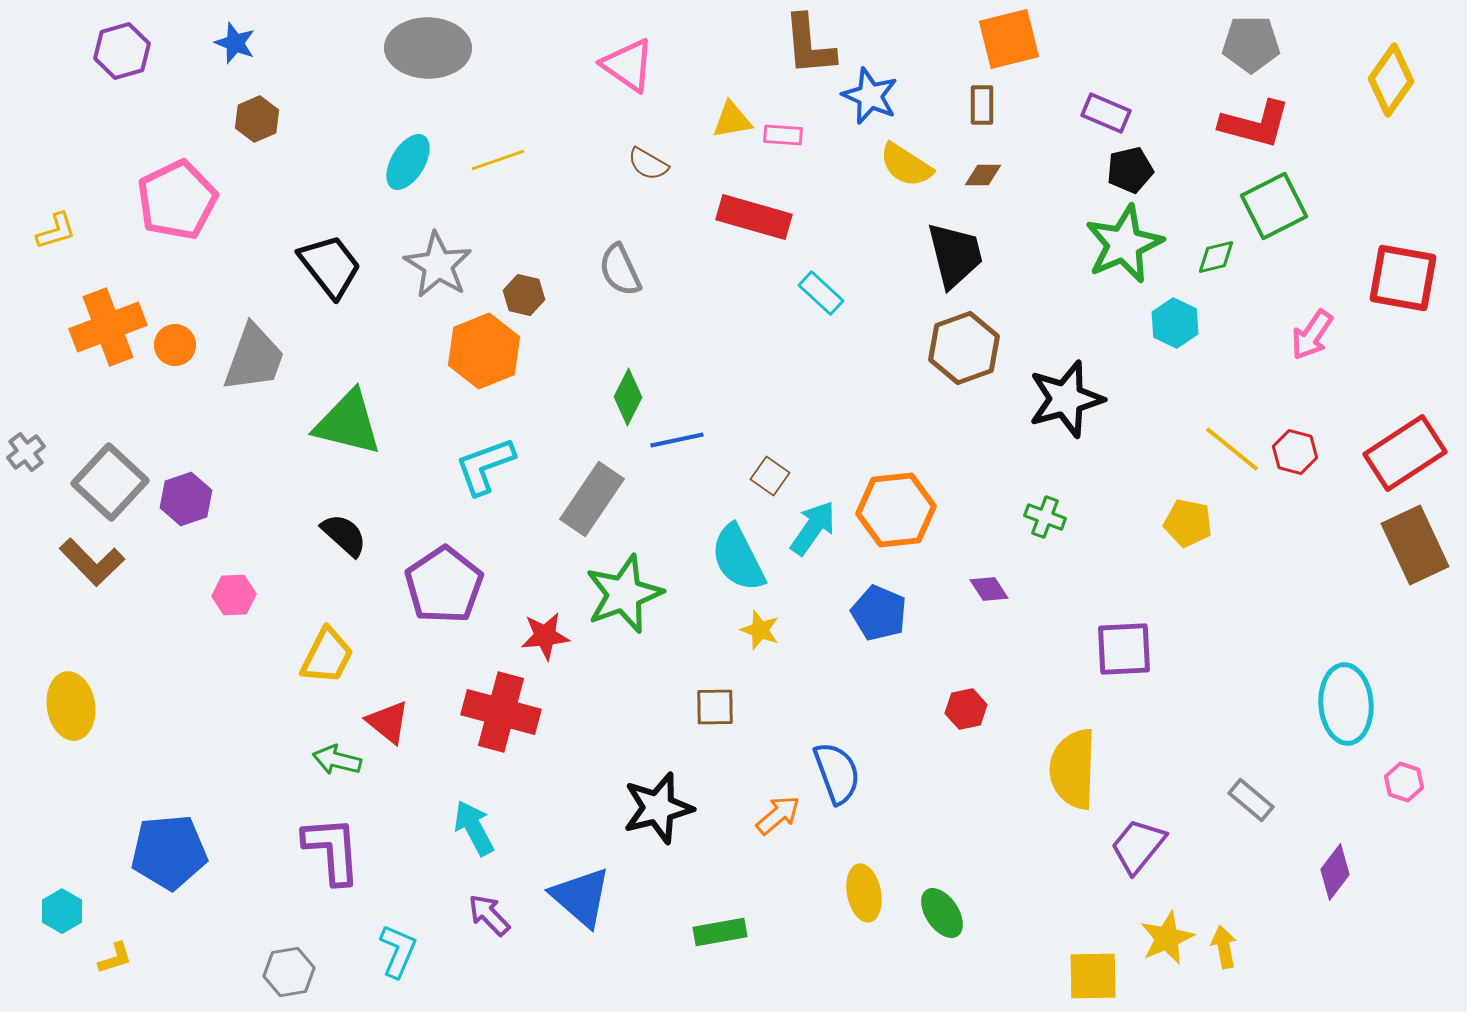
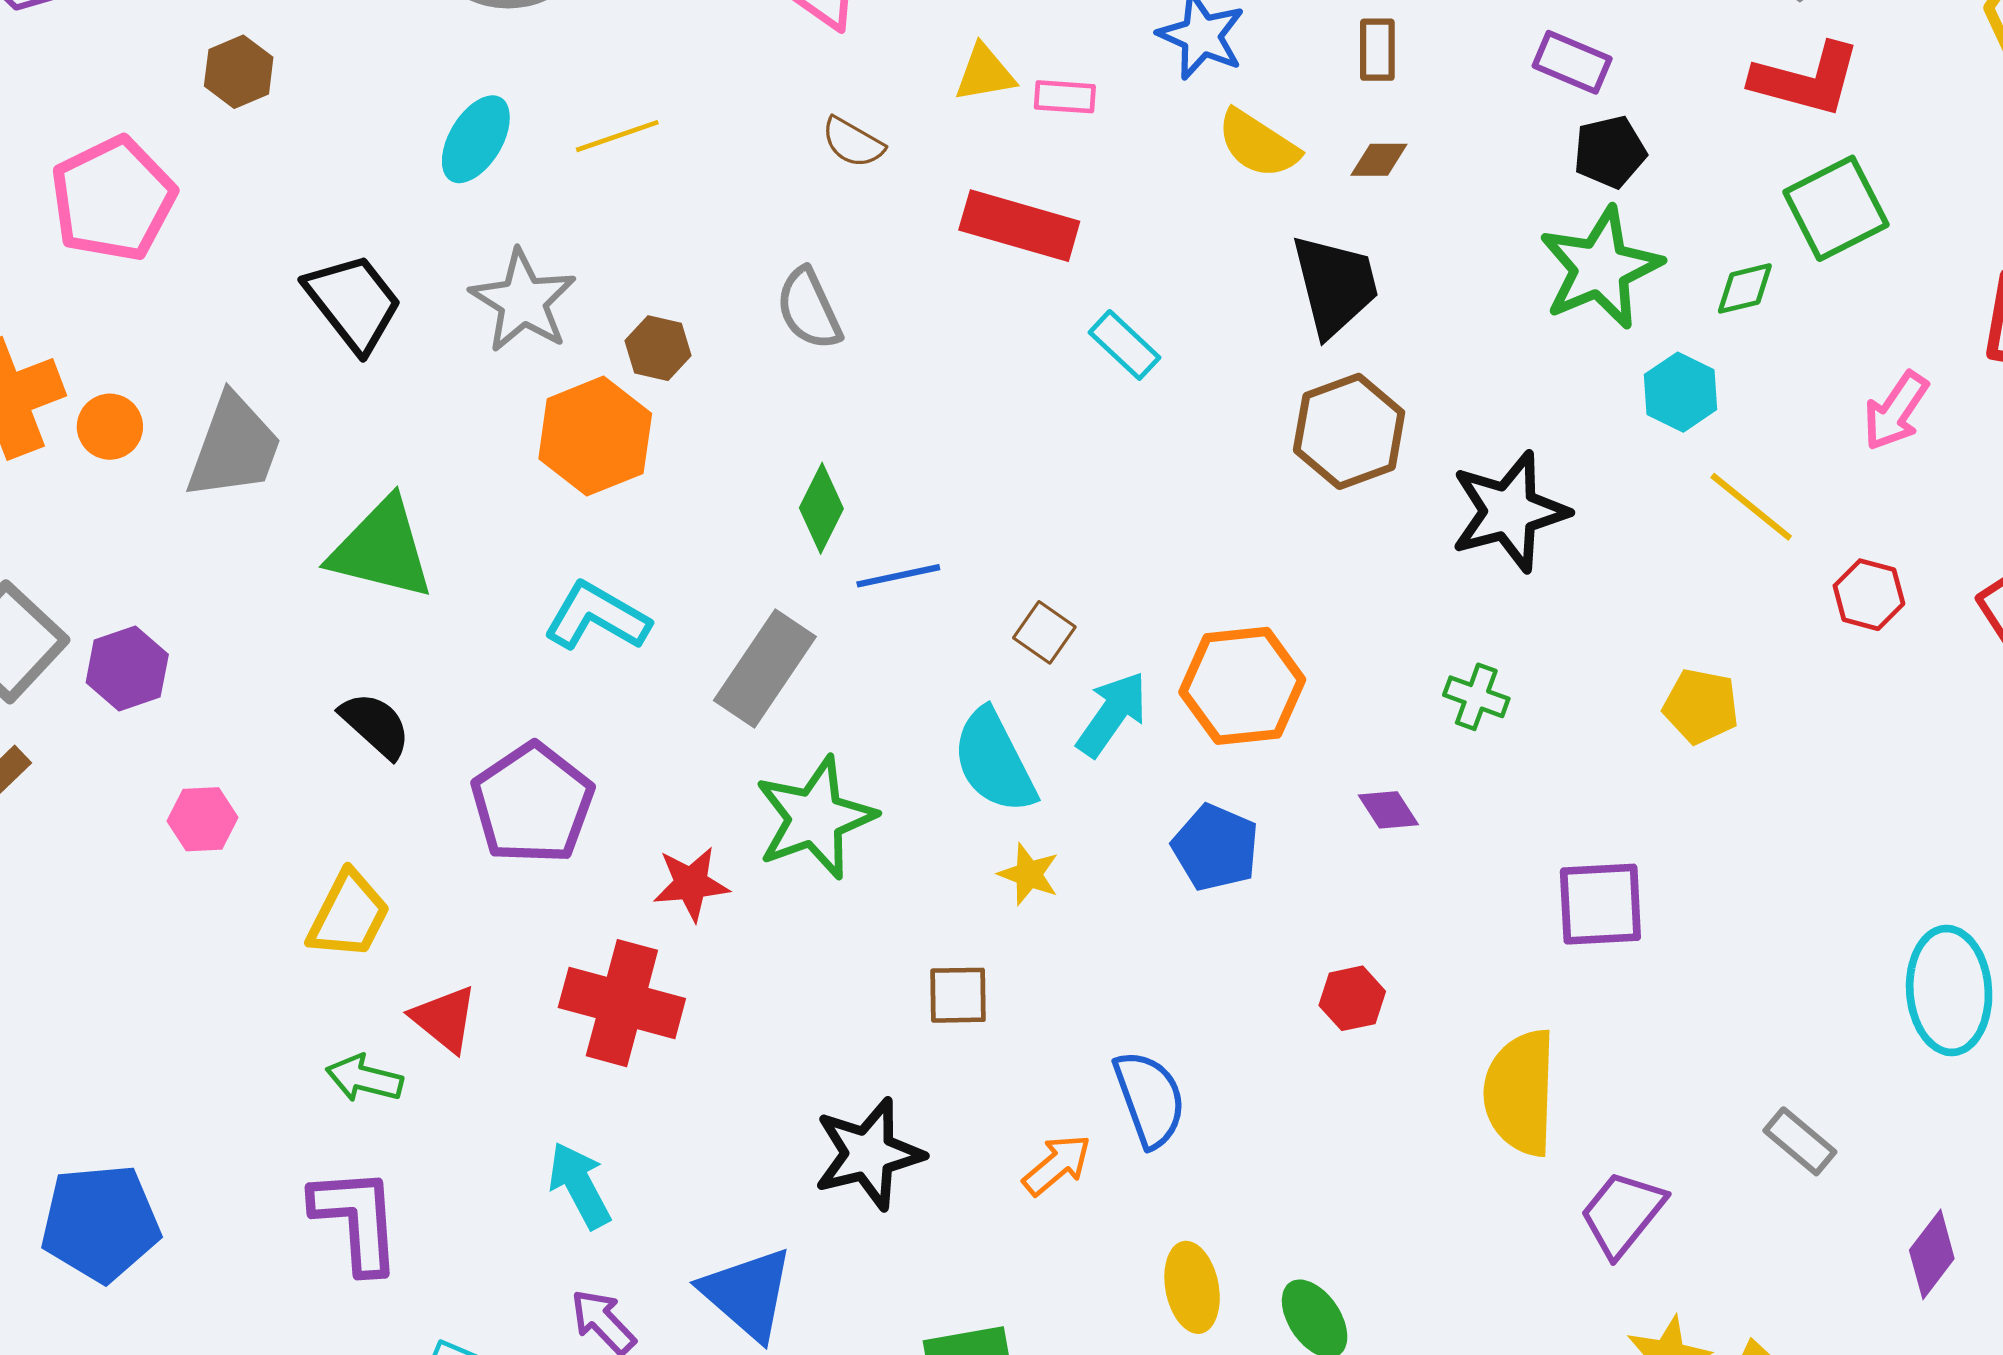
yellow line: (1232, 449) -> (1751, 507), moved
cyan L-shape: (485, 466) -> (597, 617), turned 50

